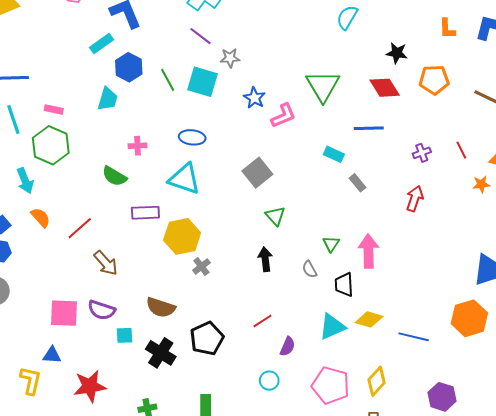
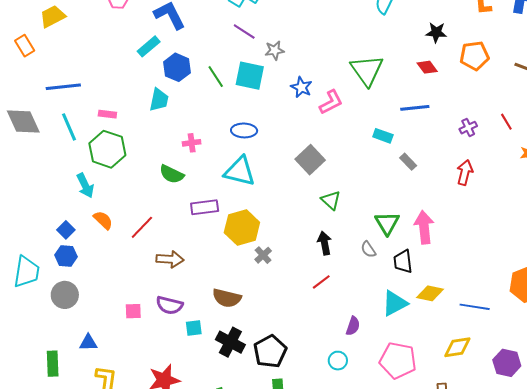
red diamond: (385, 88) -> (427, 67), size x0.7
green triangle: (331, 244) -> (387, 223), size x1.5
brown arrow: (106, 263) -> (170, 259), turned -40
pink square: (64, 313) -> (133, 311), size x0.6
red line: (262, 321) -> (321, 282), moved
black pentagon: (207, 338) -> (270, 351), moved
blue triangle: (52, 355) -> (88, 343), moved
yellow diamond: (377, 381) -> (457, 347), moved, turned 44

